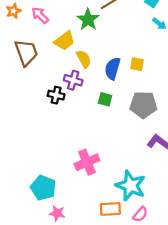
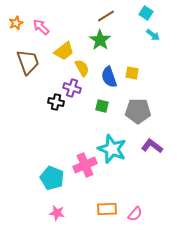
green star: (88, 19) -> (100, 40), moved
blue semicircle: (113, 68) -> (109, 77), turned -35
cyan star: (131, 186) -> (112, 149), moved
cyan pentagon: (43, 188) -> (52, 178), moved

